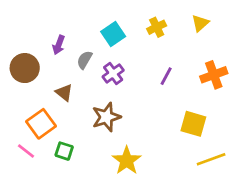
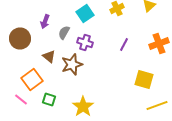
purple cross: (113, 73) -> (85, 42), turned -35
brown star: (106, 117) -> (72, 64), moved
yellow star: (127, 161) -> (83, 106), moved

